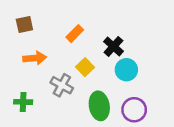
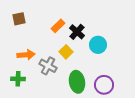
black cross: (113, 46) -> (77, 32), moved
orange arrow: (35, 58) -> (26, 55), moved
cyan circle: (126, 70) -> (98, 45), moved

